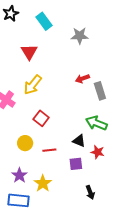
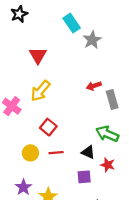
cyan rectangle: (44, 21) -> (72, 23), moved
gray star: (80, 36) -> (92, 40), turned -30
red line: (49, 150) -> (56, 153), moved

